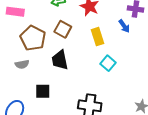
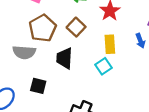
cyan square: (108, 63) -> (104, 66), moved
gray semicircle: (22, 64) -> (24, 52), size x1.5

